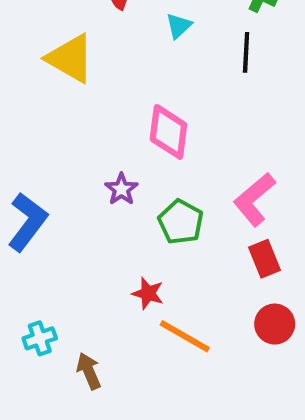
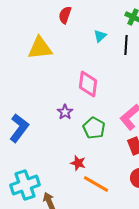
cyan triangle: (179, 26) -> (100, 36), moved
yellow triangle: (70, 58) -> (40, 48), turned -36
cyan cross: (40, 338) -> (25, 185), size x1.8

